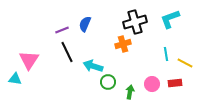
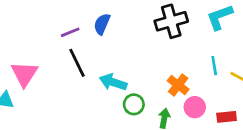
orange cross: (123, 44) -> (178, 85), moved, turned -35
red rectangle: (175, 83) -> (227, 117), moved

